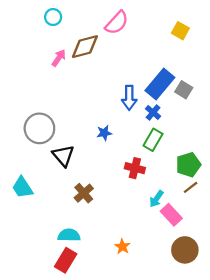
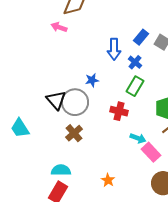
pink arrow: (59, 58) -> (59, 27), moved, turned -105
blue rectangle: (160, 84) -> (141, 37), size x0.6
gray circle: (39, 128) -> (75, 102), moved
cyan arrow: (156, 199) -> (138, 138), turned -105

